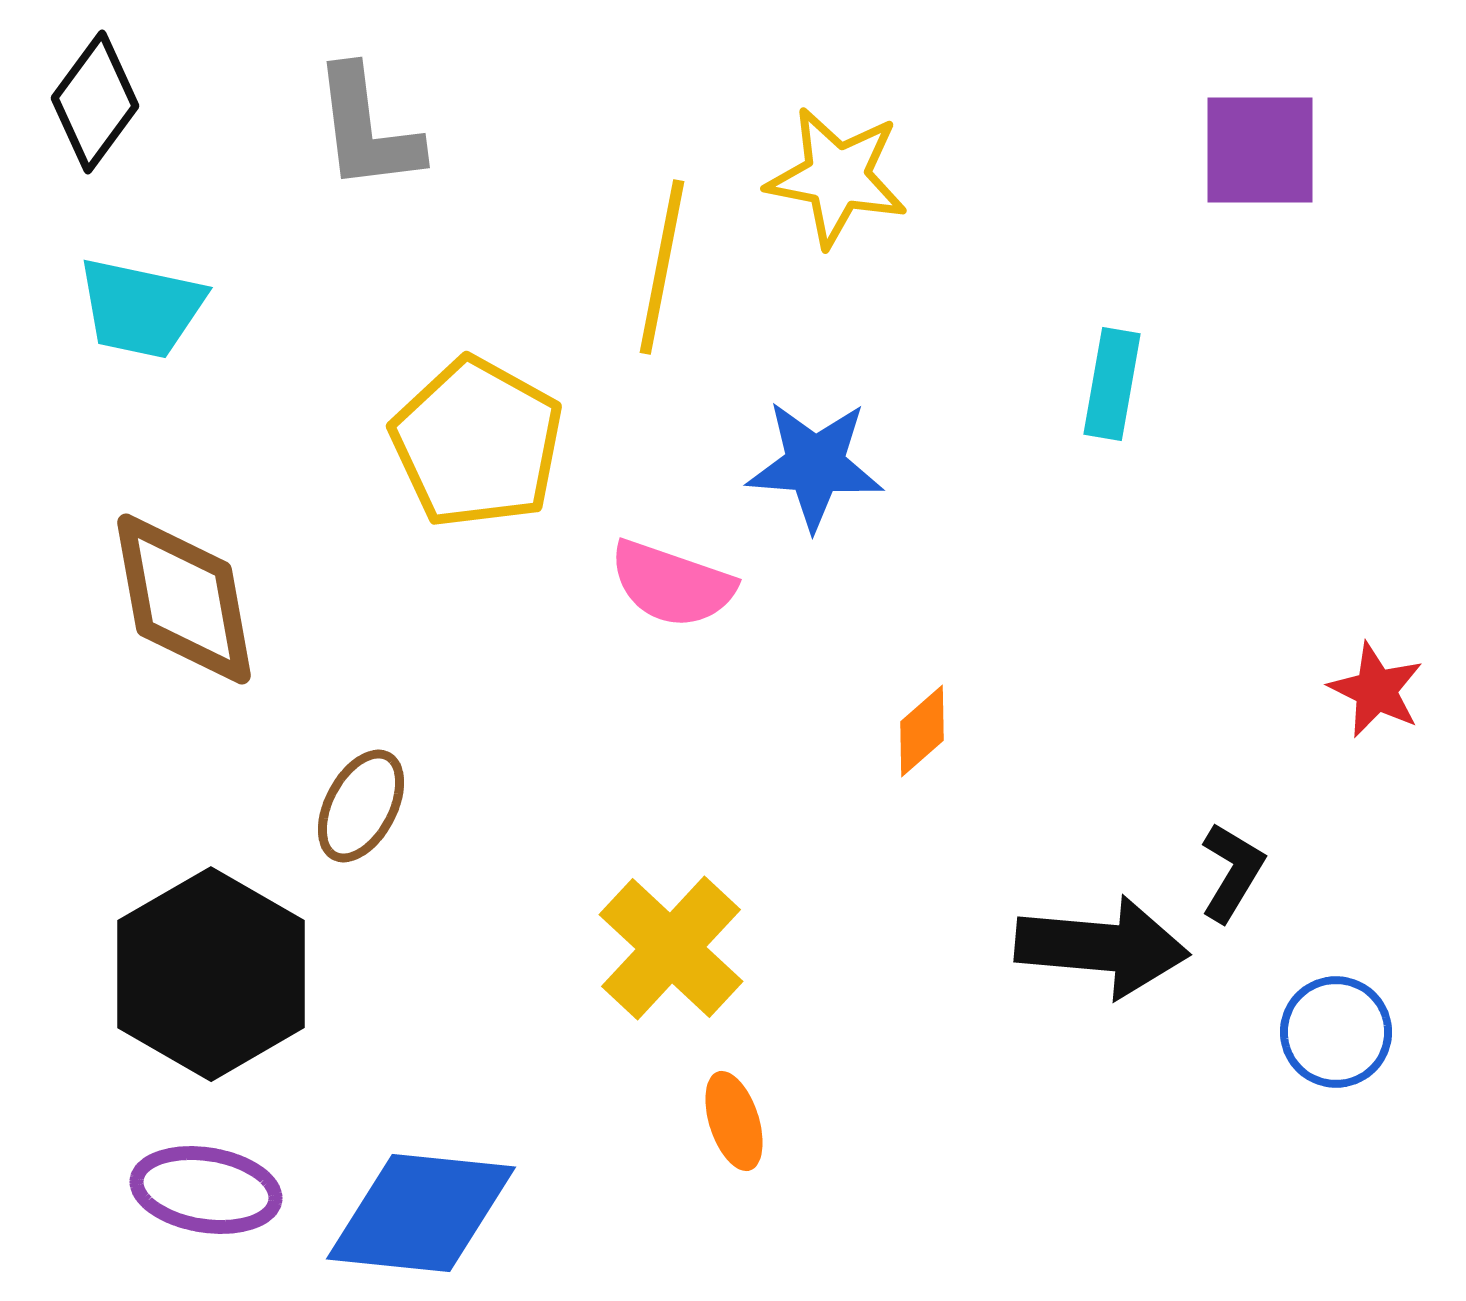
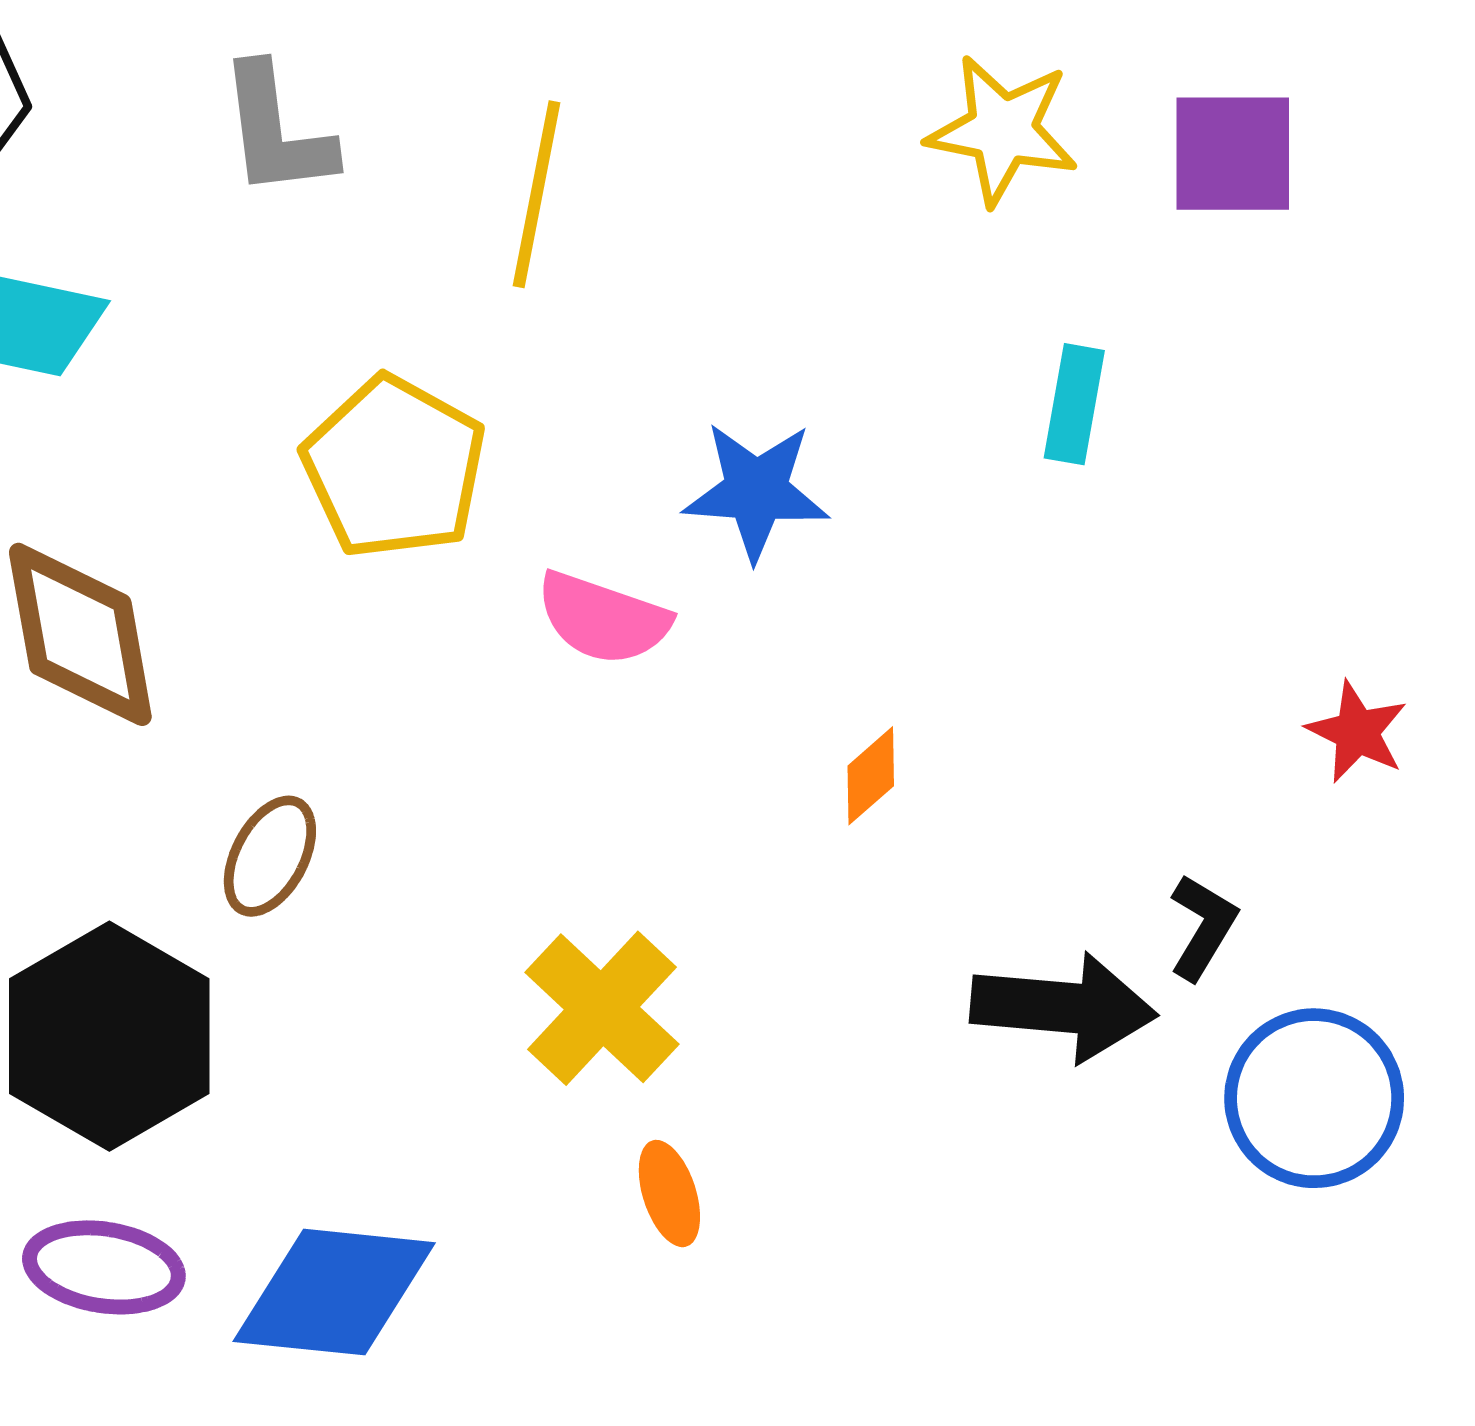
yellow star: (837, 177) -> (1002, 130), moved
yellow line: (662, 267) -> (537, 194), moved
blue circle: (1336, 1032) -> (1314, 1098), size x1.5

